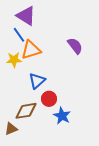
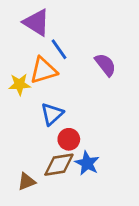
blue line: (19, 35) -> (59, 49), moved
brown diamond: (26, 111) -> (59, 165), moved
brown triangle: (11, 129) -> (27, 181), moved

